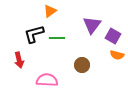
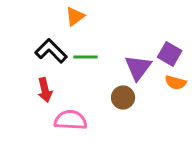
purple triangle: (92, 25) -> (138, 67), moved
black L-shape: (34, 34) -> (51, 51), turned 60
red arrow: (19, 60) -> (45, 90), moved

